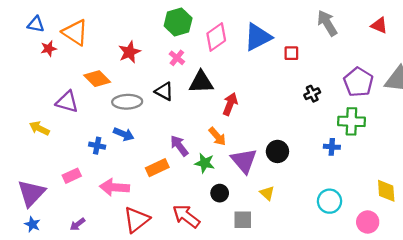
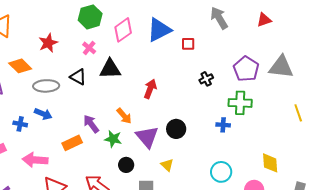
red triangle: (379, 25) -> (264, 20), turned -42
red arrow: (230, 104) -> (150, 89), moved

